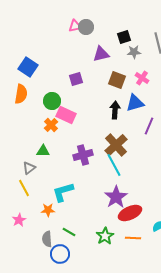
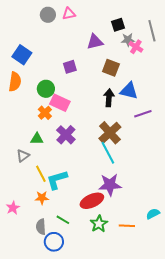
gray circle: (86, 27) -> (48, 15), moved
pink cross: (142, 78) -> (136, 47), moved
blue triangle: (135, 103) -> (129, 91), turned 30
purple line: (149, 126) -> (143, 114), turned 48
purple cross: (83, 155) -> (66, 135), moved, turned -30
yellow line: (24, 188) -> (41, 174), moved
purple star: (116, 197) -> (110, 185), turned 30
red ellipse: (130, 213) -> (92, 201), moved

